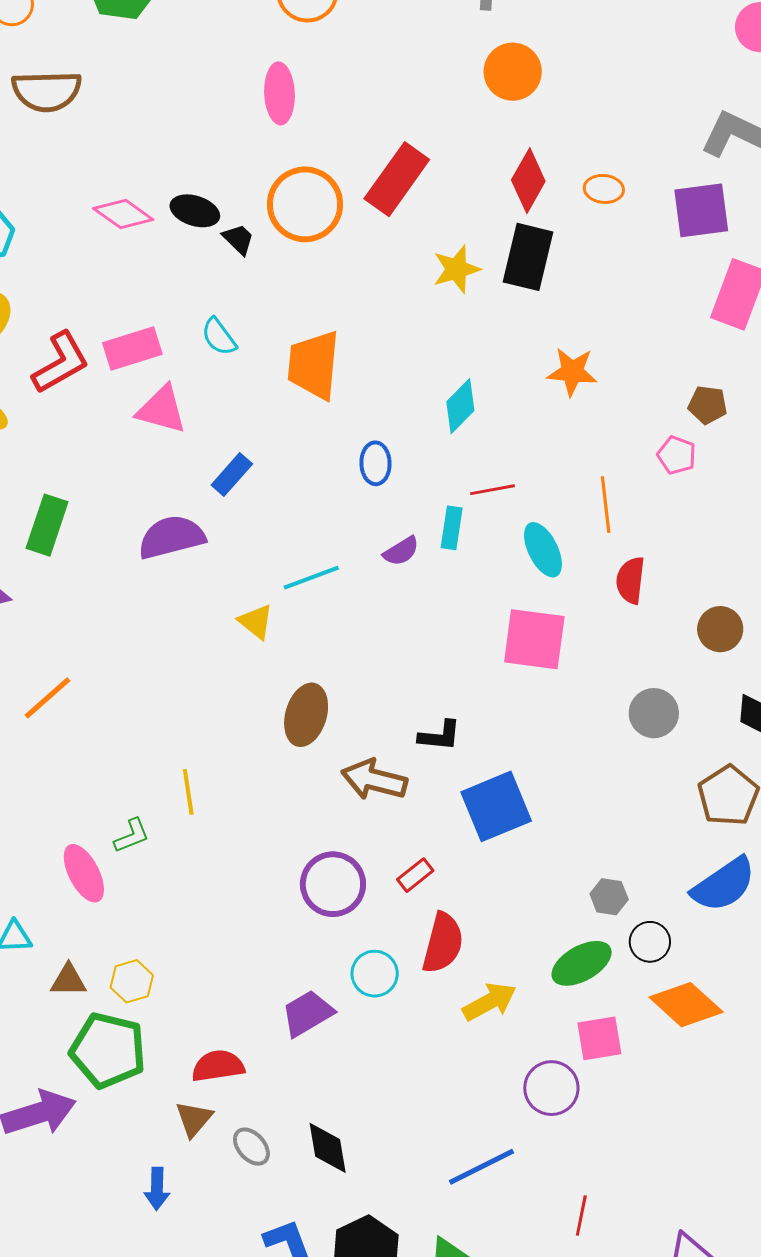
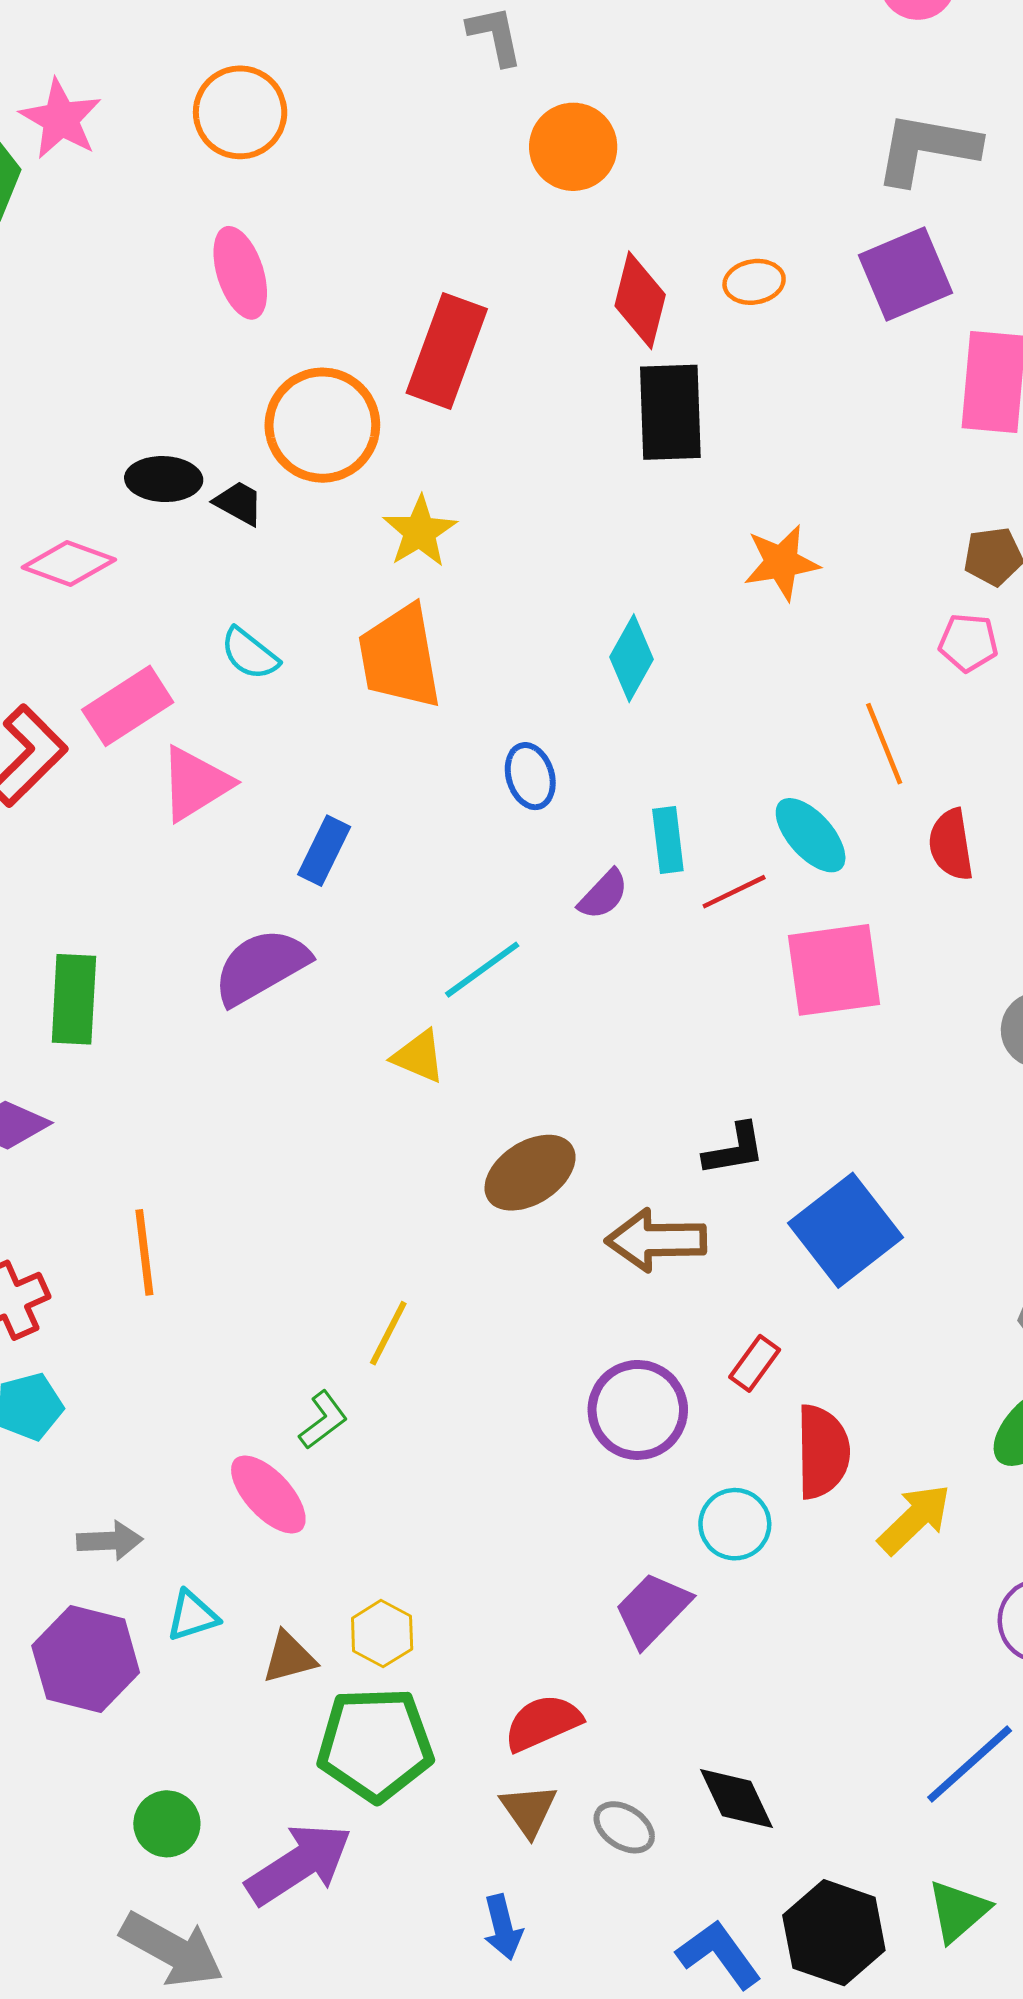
pink diamond: (123, 214) -> (69, 563), moved
yellow star: (456, 269) -> (420, 532), moved
pink triangle: (162, 410) -> (195, 784), turned -32
red line: (493, 490) -> (734, 892), moved
orange line: (48, 698) -> (144, 1252), turned -40
brown ellipse: (306, 715) -> (530, 1173), turned 56
yellow line: (188, 792) -> (388, 1333), turned 51

